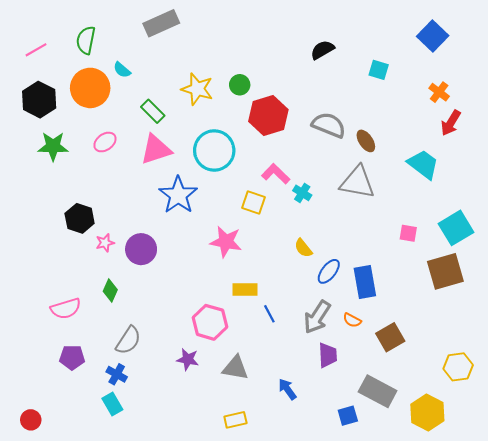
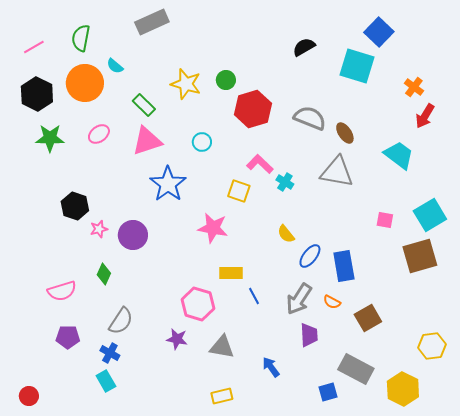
blue square: (433, 36) -> (379, 32), moved
cyan square: (379, 70) -> (357, 66), size x1.8
cyan circle: (214, 151) -> (202, 142), size x0.5

